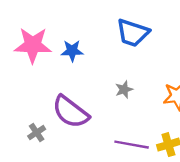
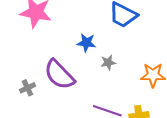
blue star: (72, 51) -> (86, 43), moved

